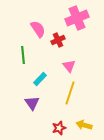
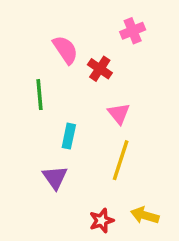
pink cross: (77, 18) -> (133, 31), size x0.6
red cross: (58, 40) -> (100, 69), turned -32
cyan rectangle: (40, 79) -> (69, 136), turned -32

